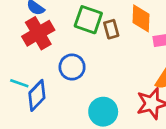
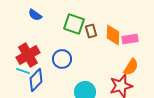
orange diamond: (141, 18) -> (113, 35), moved
red cross: (38, 33) -> (28, 55), moved

